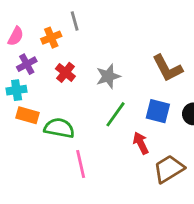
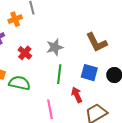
red cross: (65, 72) -> (25, 53), moved
green line: (115, 114) -> (59, 74), turned -30
pink line: (81, 164) -> (50, 109), moved

